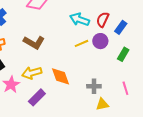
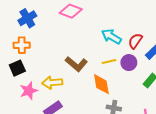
brown L-shape: (34, 42) -> (76, 64), moved
orange diamond: (60, 76) -> (101, 84), moved

